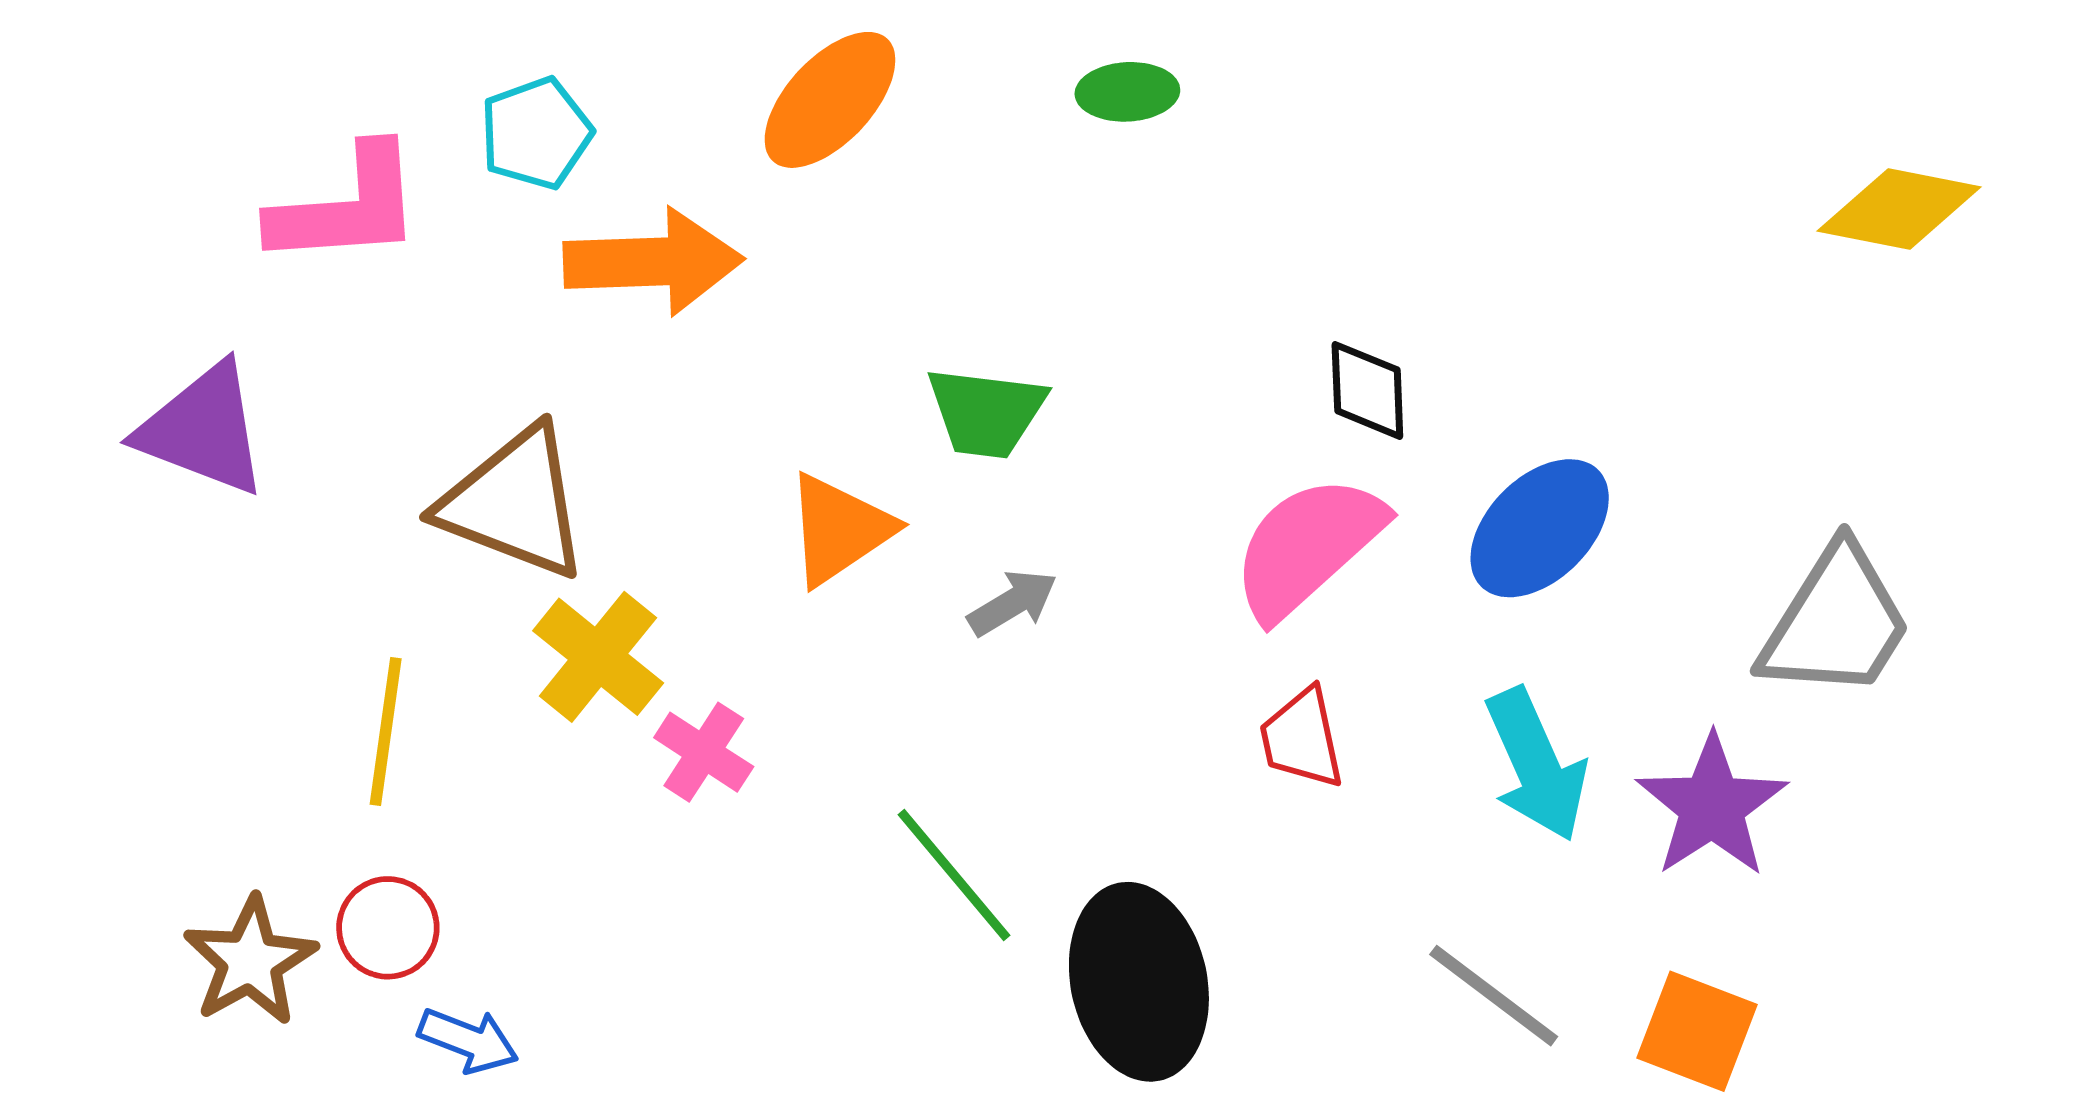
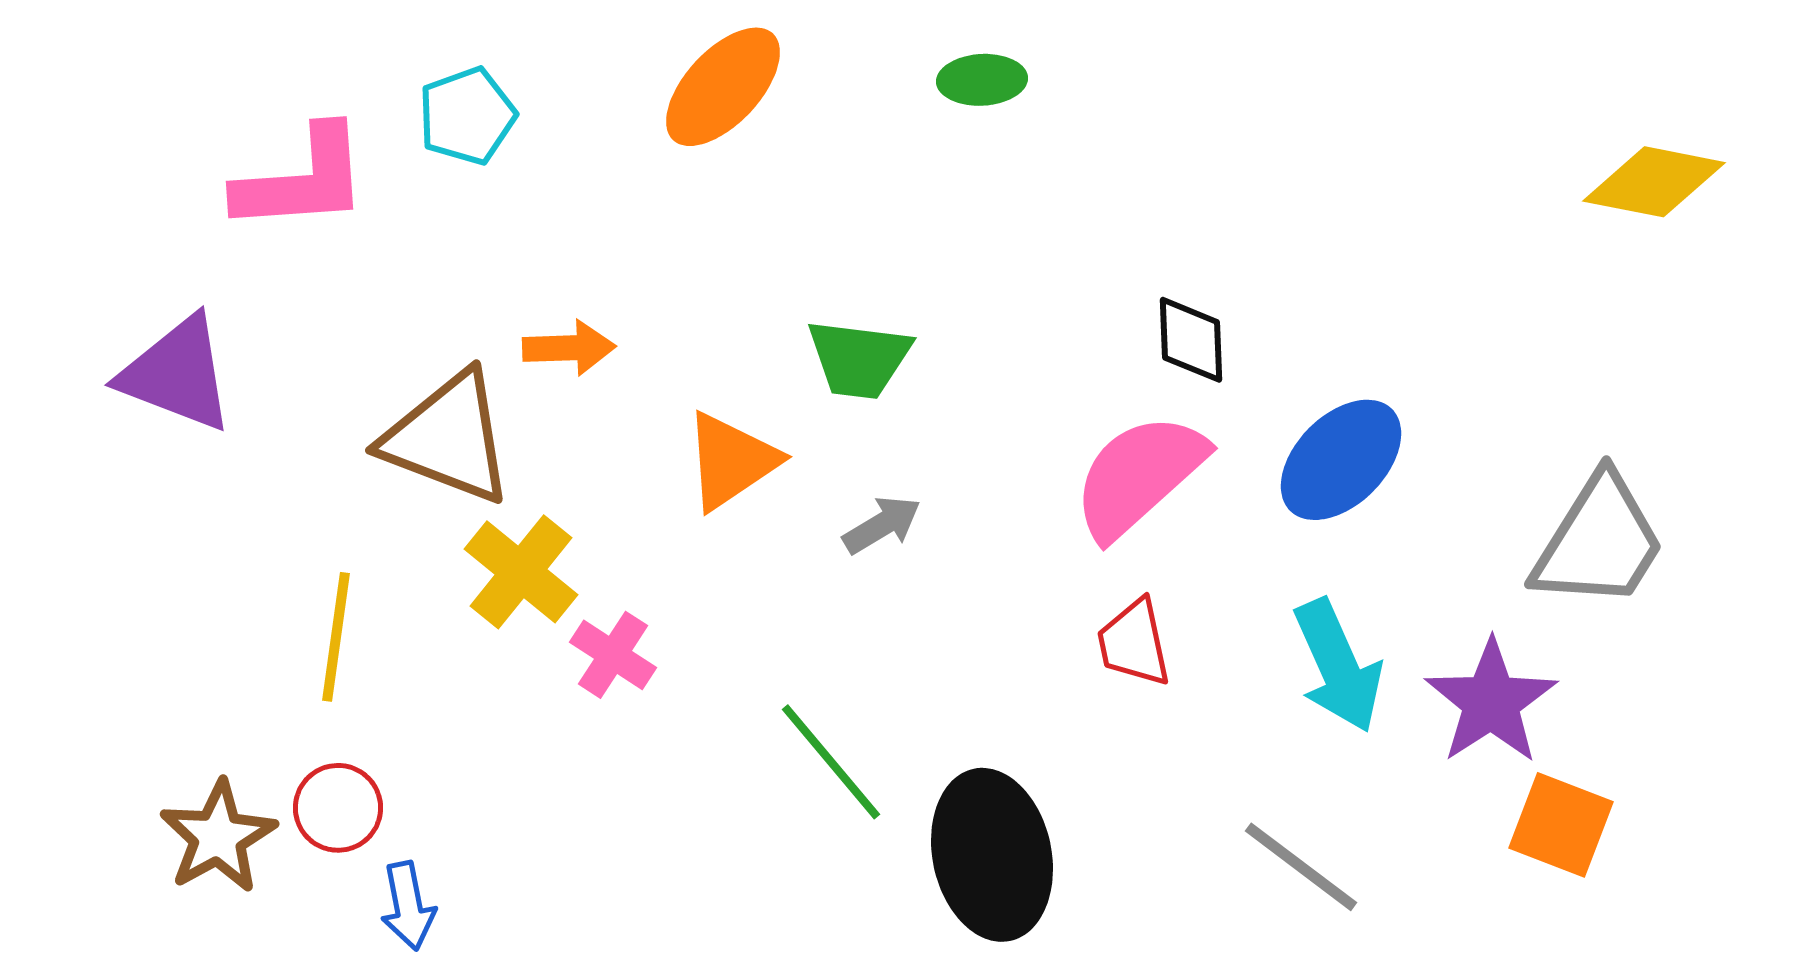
orange arrow: (653, 262) -> (569, 348), moved, size x0.6
orange square: (1697, 1031) -> (1561, 825), moved
blue arrow: (468, 1040) -> (408, 906), turned 58

